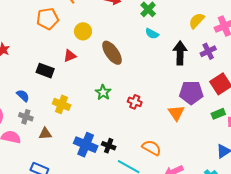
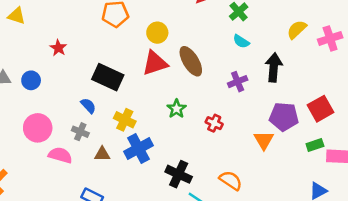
purple cross: (208, 51) -> (238, 82), moved
red triangle: (70, 56) -> (155, 63), moved, size x1.6
black rectangle: (45, 71) -> (108, 77), size x1.4
blue semicircle: (23, 96) -> (88, 106), moved
blue cross: (86, 145) -> (139, 149), moved, turned 35
black cross: (109, 146) -> (179, 174), size x1.5

